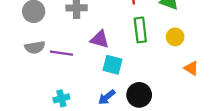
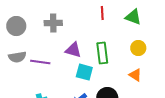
green rectangle: (140, 30) -> (102, 53), moved
orange triangle: (191, 68) -> (135, 75), moved

